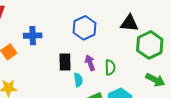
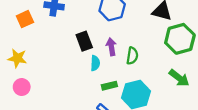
black rectangle: (65, 62) -> (84, 41), turned -30

